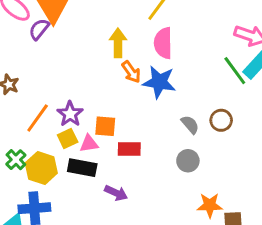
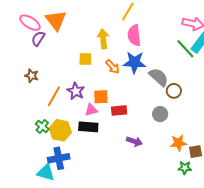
purple semicircle: (39, 29) -> (38, 39), moved
orange arrow: (131, 72) -> (113, 67), moved
brown circle: (221, 120) -> (174, 91), moved
gray semicircle: (190, 124) -> (159, 77), moved, size x1.5
yellow square: (68, 139) -> (85, 59), moved, turned 32
purple arrow: (116, 193) -> (134, 141), moved

